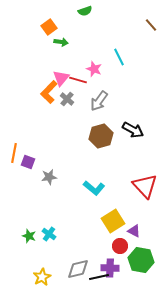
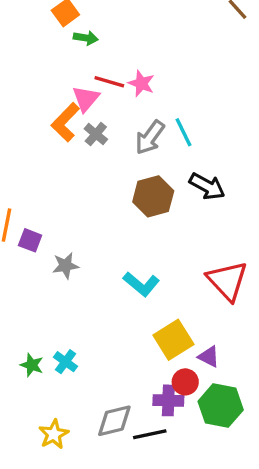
cyan line: (119, 57) -> (184, 132), moved
red line: (78, 80) -> (109, 82), moved
purple cross: (110, 268) -> (168, 400), moved

